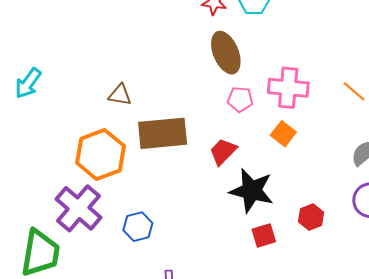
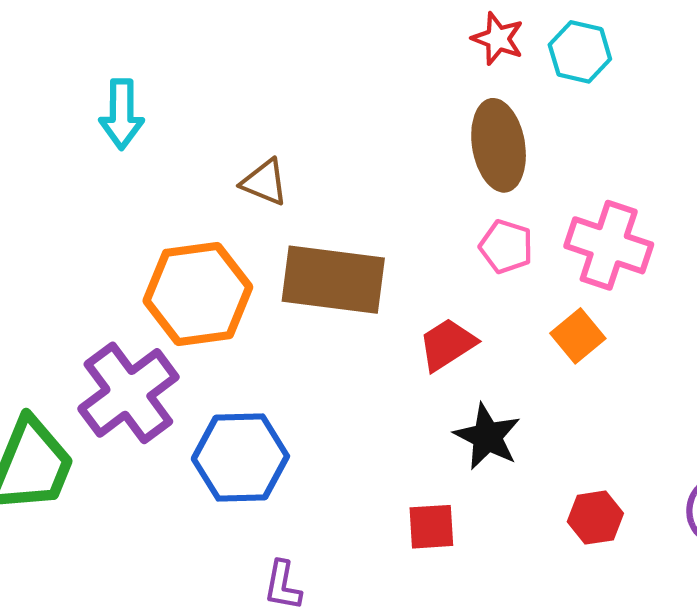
cyan arrow: (28, 83) -> (122, 114), moved, turned -48
black star: (252, 191) -> (487, 437), size x0.7
blue hexagon: (138, 227) -> (240, 458), size x1.5
red square: (264, 236) -> (431, 527), moved

